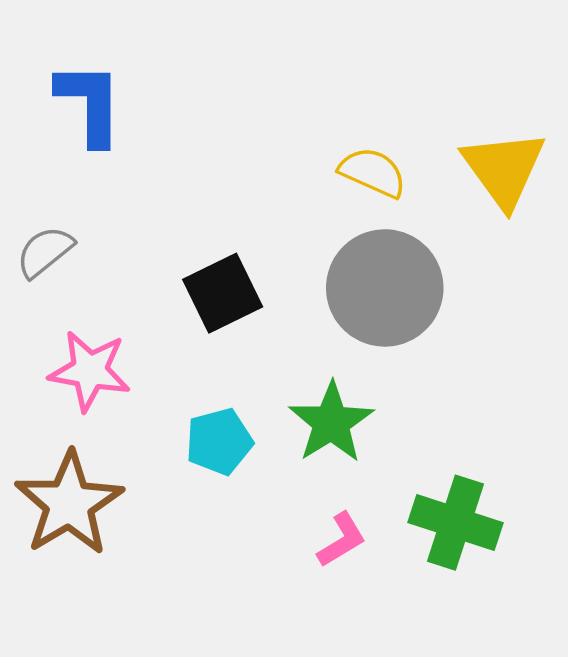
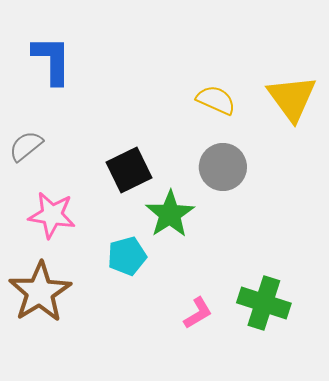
gray circle: (385, 288) -> (223, 167), size x0.7
green star: (331, 423) -> (170, 214), moved

